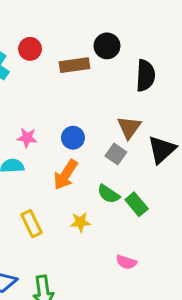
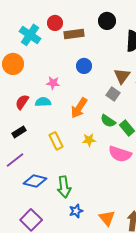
brown rectangle: (74, 65) -> (74, 34), moved
blue circle: (73, 138) -> (84, 66), moved
pink semicircle: (126, 262) -> (120, 154), moved, size x1.6

